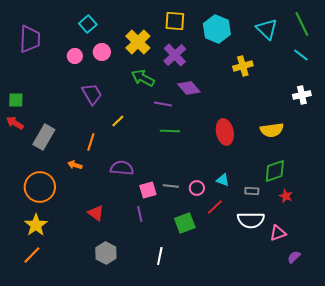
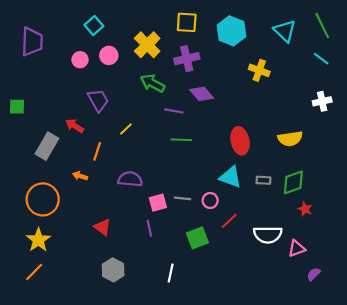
purple cross: (175, 55) -> (187, 59), turned 30
yellow cross: (243, 66) -> (259, 70), turned 36
red arrow: (15, 123) -> (75, 126), moved
cyan triangle: (223, 180) -> (230, 177), moved, size x1.6
gray rectangle: (252, 191) -> (263, 180), moved

